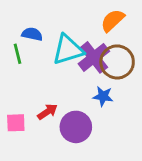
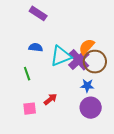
orange semicircle: (113, 20) -> (87, 47), moved
green line: (18, 54) -> (27, 74), moved
purple circle: (76, 127) -> (91, 108), moved

